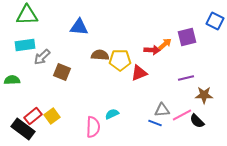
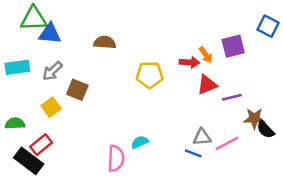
blue triangle: (79, 27) -> (50, 34), moved
orange arrow: (165, 44) -> (206, 55), turned 96
cyan rectangle: (25, 45) -> (17, 67), moved
brown semicircle: (100, 55) -> (105, 42), moved
red triangle: (139, 73) -> (207, 85), moved
green semicircle: (12, 80) -> (15, 123), moved
yellow square: (52, 116) -> (51, 107), moved
black semicircle: (197, 121) -> (266, 130), moved

